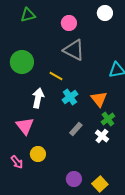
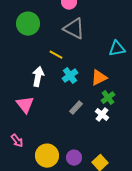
green circle: (22, 62) -> (28, 24), moved
orange triangle: (99, 99) -> (99, 78), turned 42
yellow circle: (38, 154) -> (47, 156), moved, size x1.5

